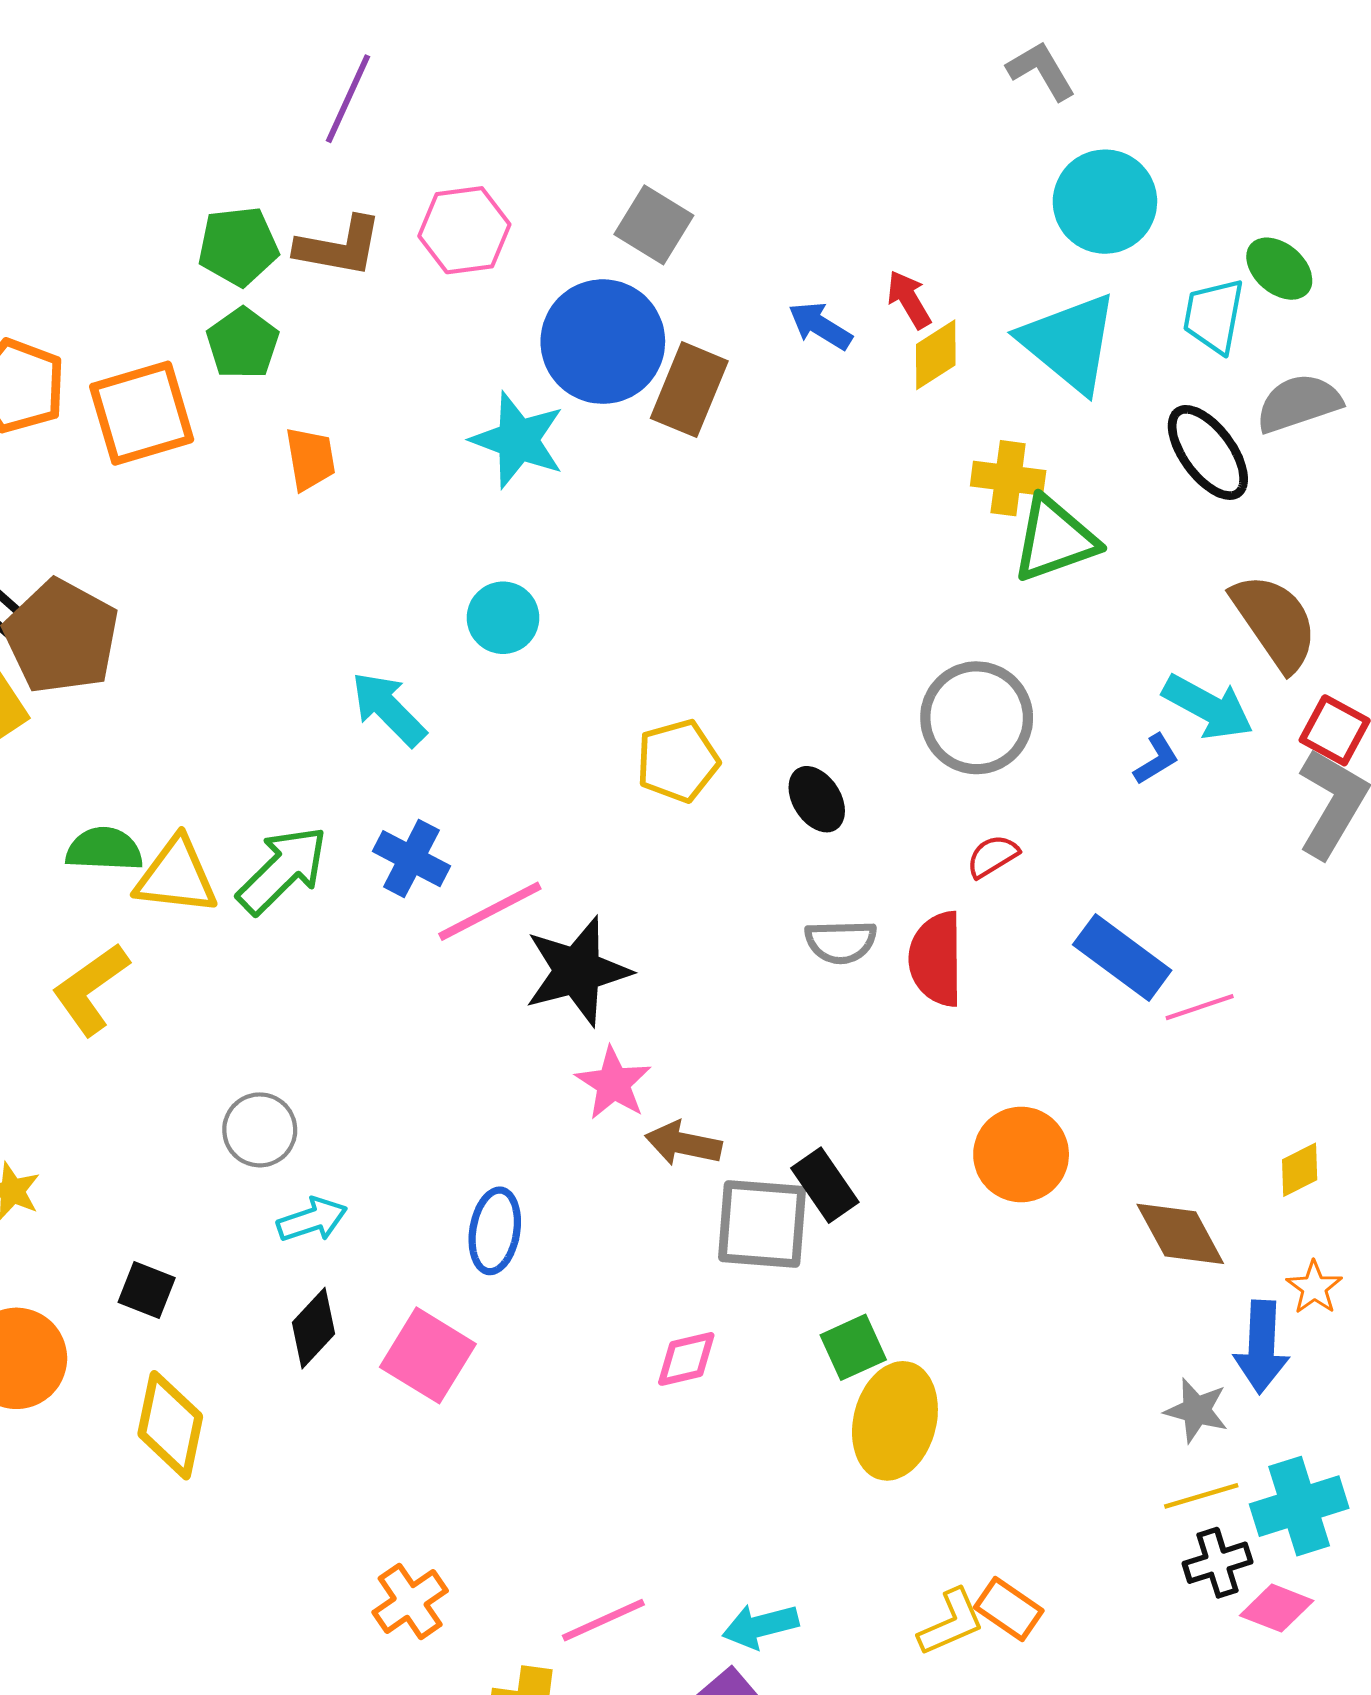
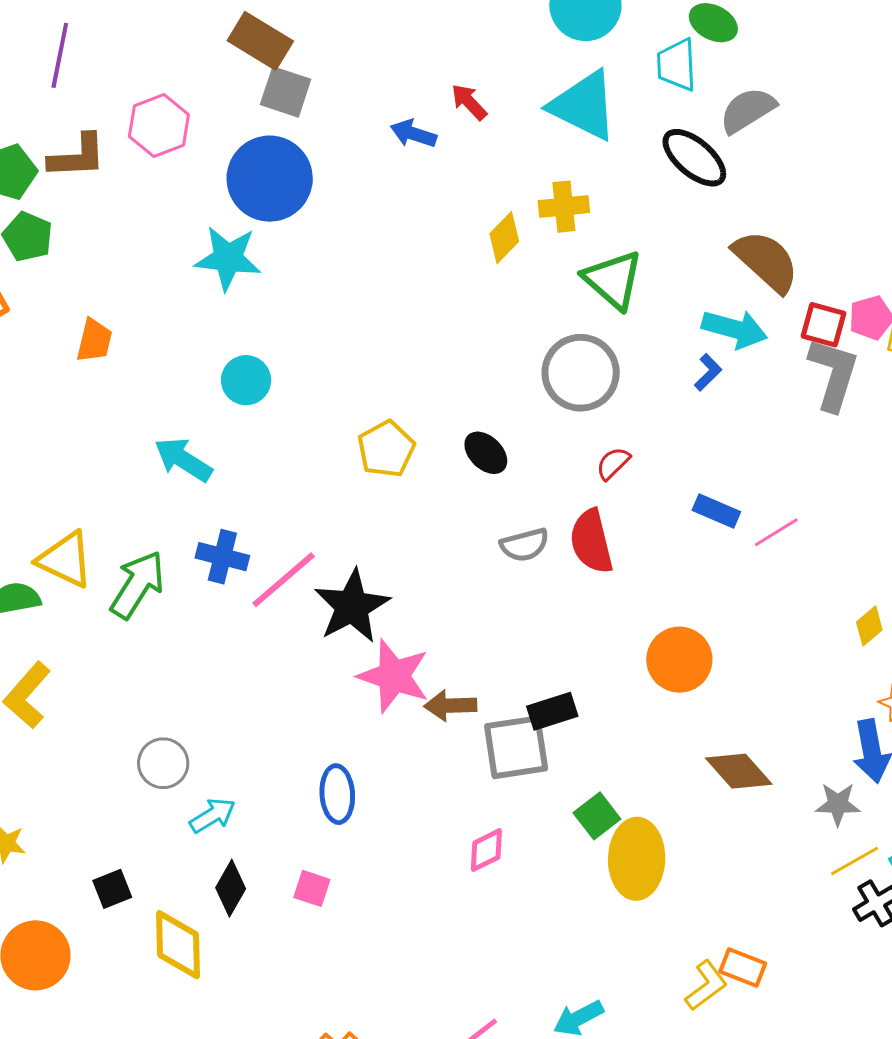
yellow diamond: (936, 355) -> (504, 238), moved
brown rectangle: (689, 390) -> (260, 41), moved, turned -68
orange trapezoid: (310, 459) -> (94, 340), moved, turned 36
green triangle: (1055, 539) -> (613, 280), moved, turned -46
yellow triangle: (176, 876) -> (65, 560), moved, turned 32
blue rectangle: (1122, 957) -> (716, 511), size x0.7
pink star: (613, 1083) -> (394, 676), size x1.4
black rectangle: (825, 1185) -> (552, 711), turned -60
brown diamond: (1180, 1234) -> (739, 771), moved
black square: (147, 1290) -> (112, 889), turned -30
pink square: (428, 1355) -> (312, 888), size x0.6
yellow diamond: (170, 1425) -> (178, 945), moved

